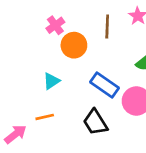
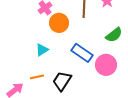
black trapezoid: (95, 122) -> (62, 81), moved, turned 65

